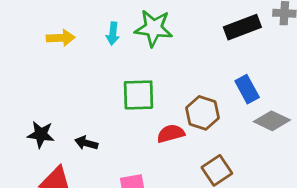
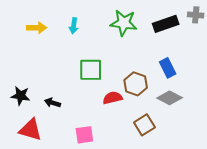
green star: (154, 28) -> (124, 23), moved
gray diamond: (272, 121) -> (170, 98), moved

